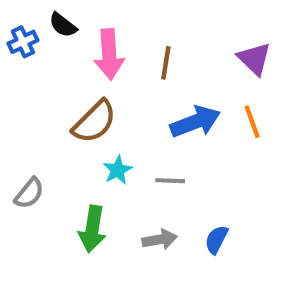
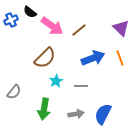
pink arrow: (109, 54) -> (52, 26), turned -50
brown line: (166, 63) -> (79, 30), turned 42
blue semicircle: (216, 240) -> (103, 114), size x1.5

